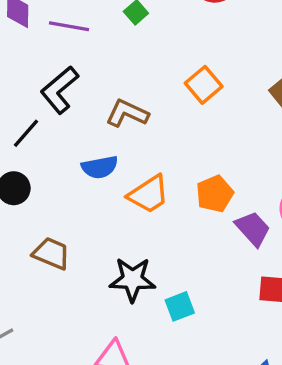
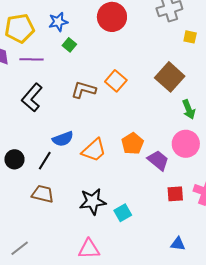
brown L-shape: (127, 113) -> (83, 90), moved
black line: (26, 133) -> (45, 161), moved

